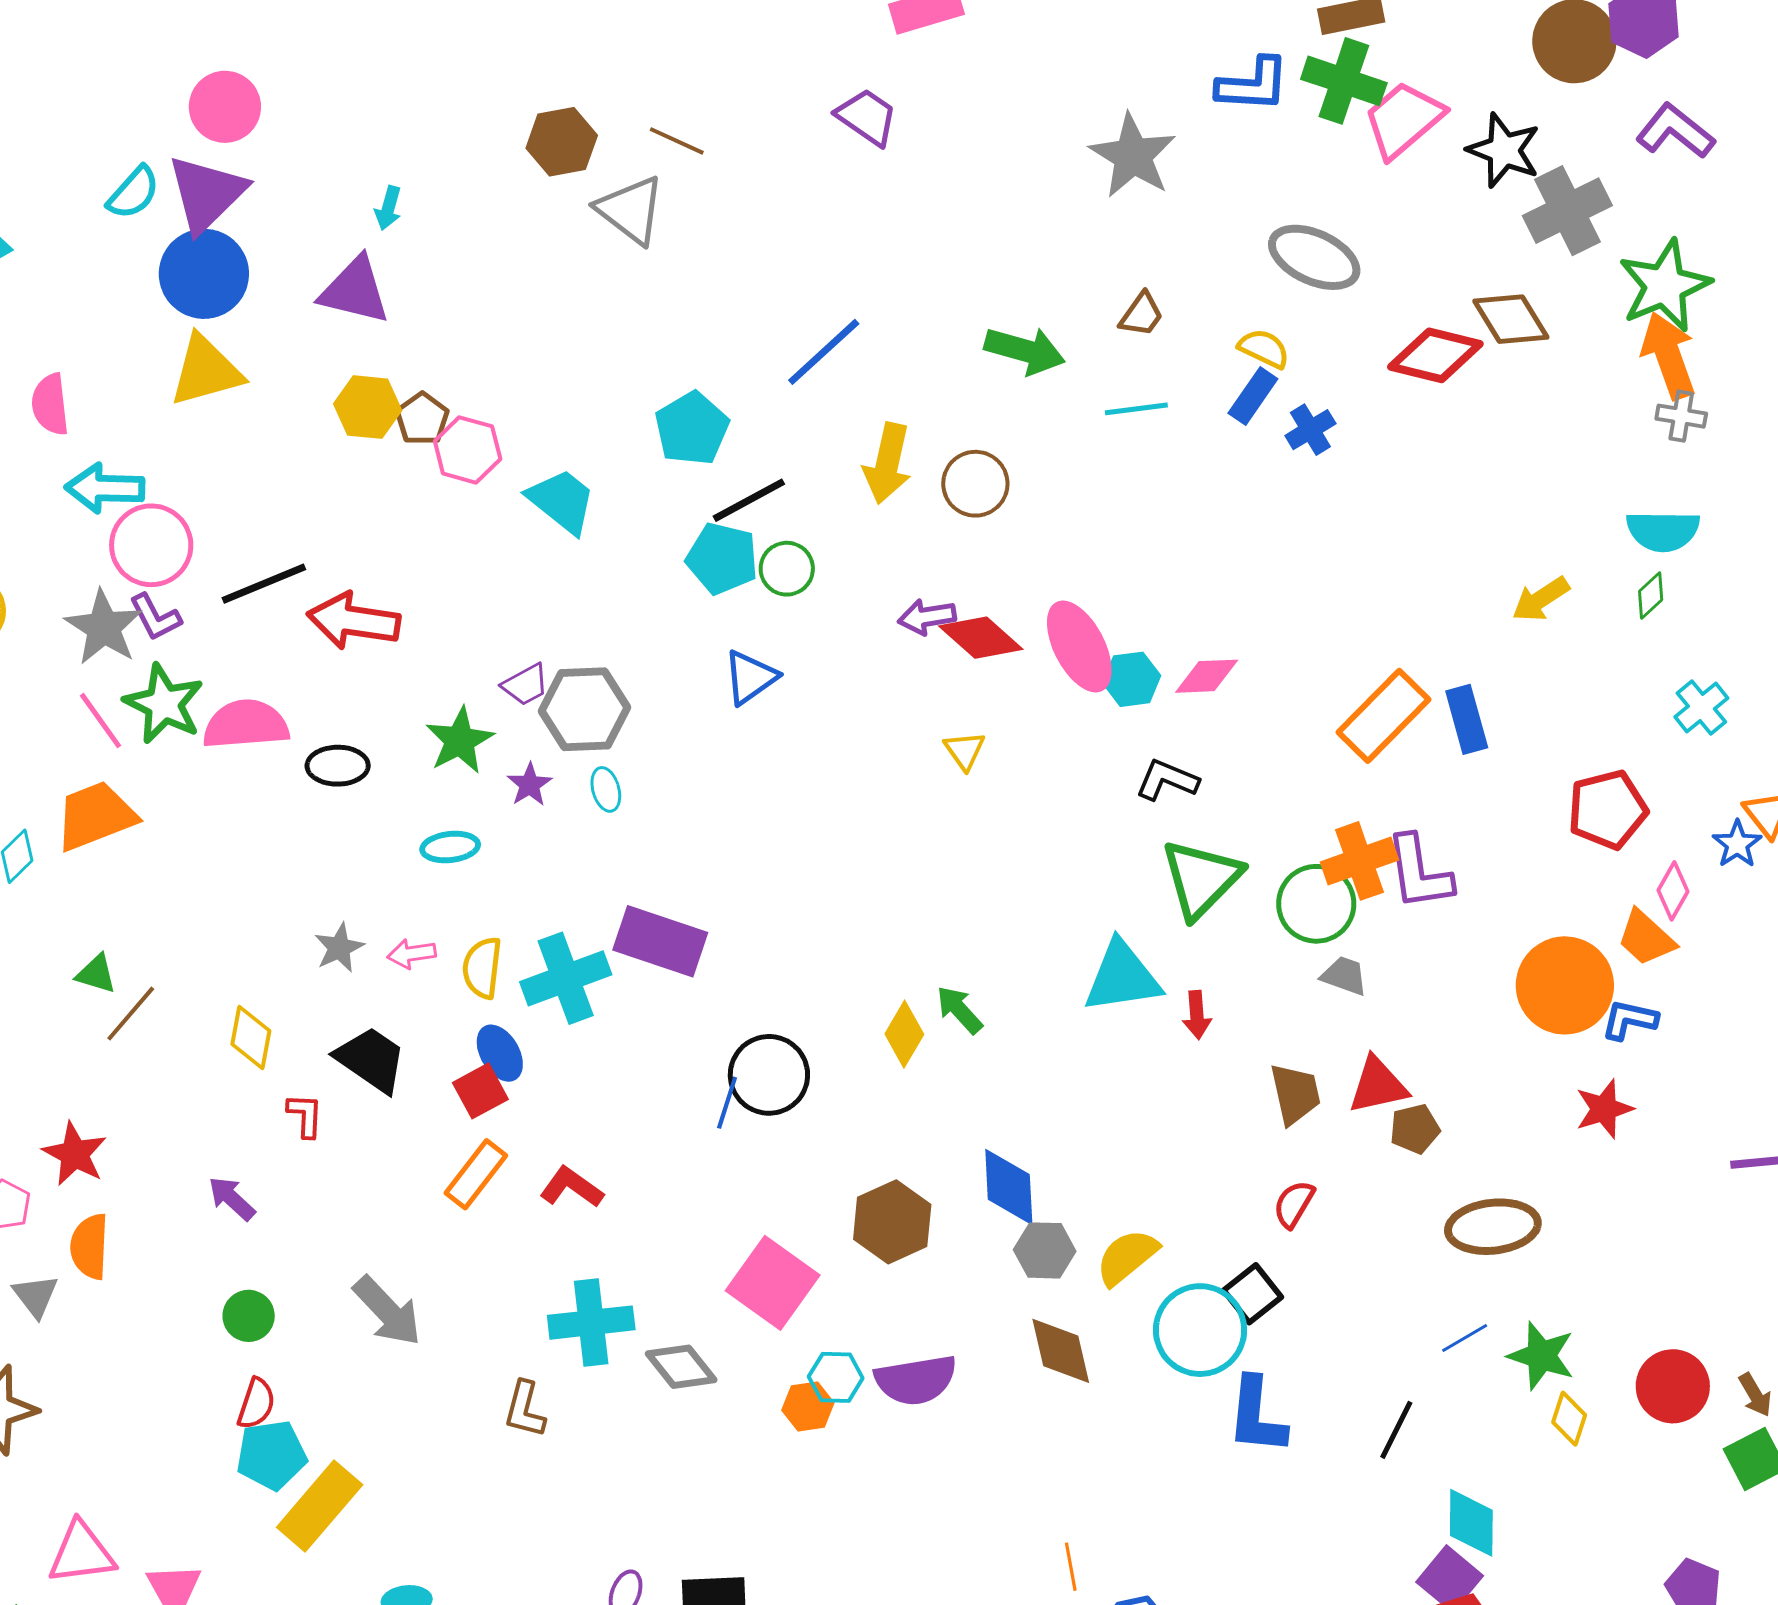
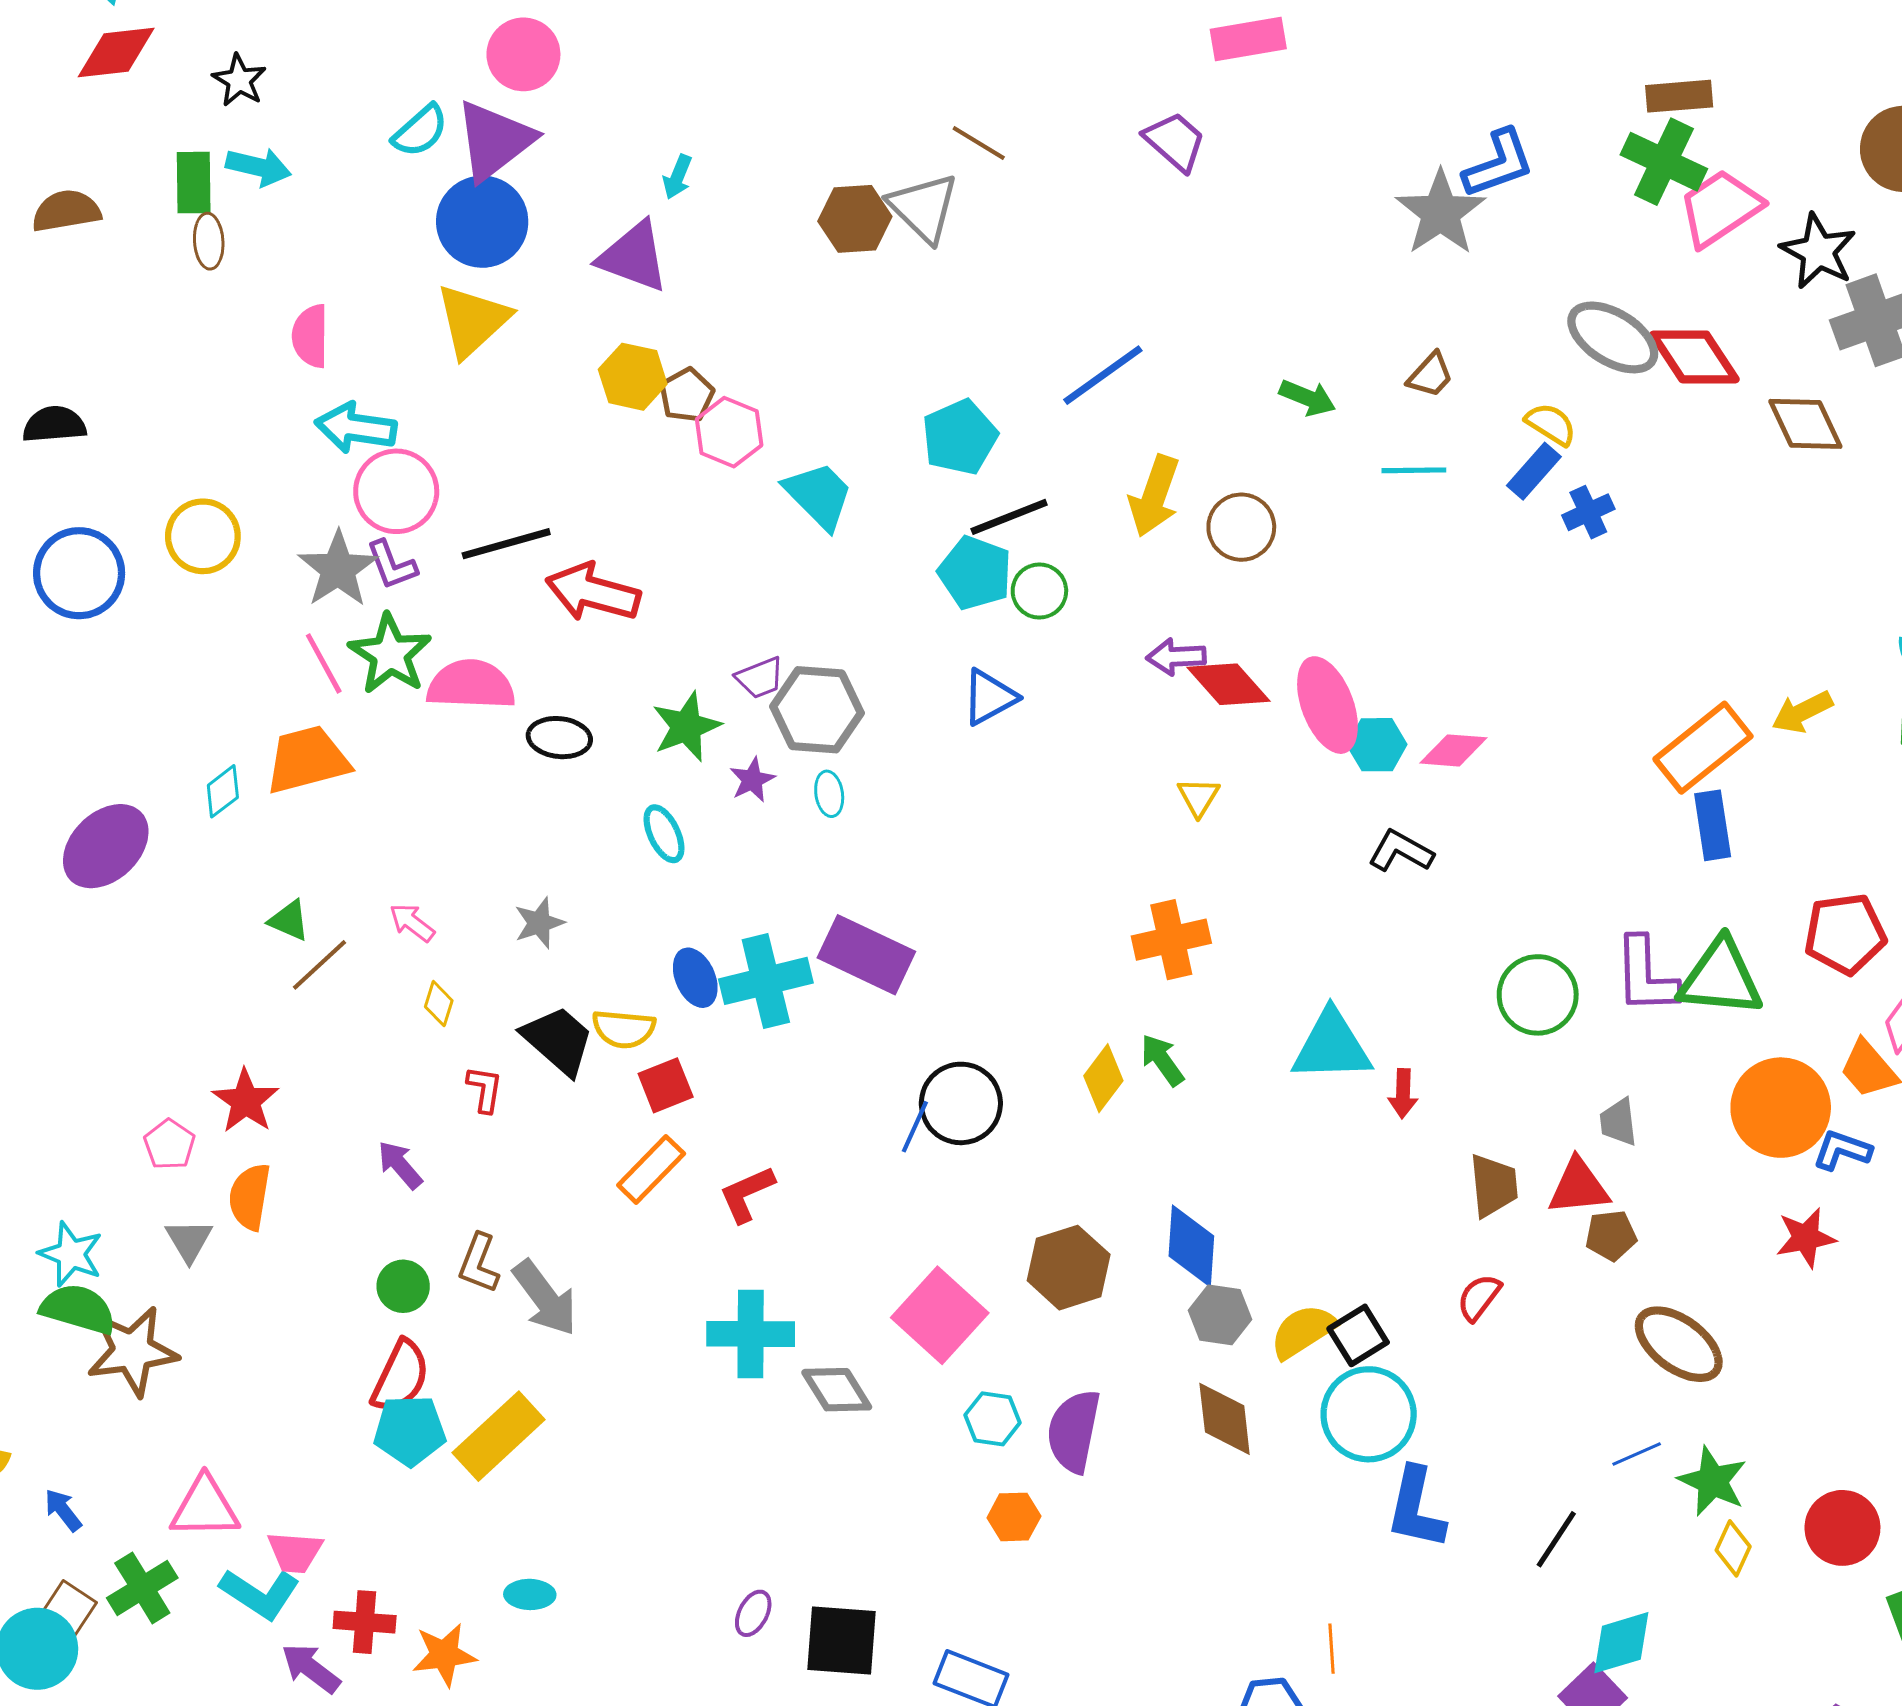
blue L-shape: (1253, 85) -> (1499, 164), moved, turned -30
brown hexagon: (562, 142) -> (855, 219), moved
green arrow: (1025, 351) -> (1307, 398), size x0.7
red diamond: (1435, 355) -> (1694, 357), moved, turned 36
yellow triangle: (206, 371) -> (473, 321), turned -34
orange rectangle: (1383, 716) -> (1703, 748), moved
cyan ellipse: (450, 847) -> (664, 834), turned 64
orange cross: (1360, 861) -> (1171, 940), moved
green triangle: (1201, 879) -> (1721, 978), moved, turned 44
pink arrow: (412, 954) -> (412, 923), moved, turned 39
yellow semicircle: (482, 968) -> (624, 1029), moved, turned -98
gray trapezoid: (1344, 976) -> (1618, 1122), moved, turned -123
yellow diamond: (251, 1038) -> (439, 1004), size x0.7
blue ellipse: (500, 1053) -> (695, 978), moved
red L-shape: (571, 1187) -> (747, 1194), turned -66
brown ellipse: (1493, 1227) -> (1679, 1344), turned 36
black square: (1253, 1294) -> (1358, 1335), moved
purple semicircle: (916, 1380) -> (1074, 1431), turned 104
red semicircle: (256, 1404) -> (400, 1376), size x1.4
orange hexagon: (808, 1407) -> (1014, 1517), moved
brown L-shape: (525, 1409) -> (479, 1263), moved
yellow rectangle: (320, 1506) -> (499, 1436), moved
cyan diamond: (1471, 1523) -> (1621, 1643), turned 66
orange line: (1071, 1567) -> (1331, 1649), moved

